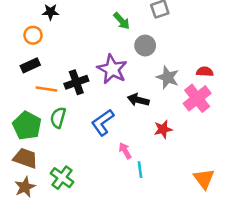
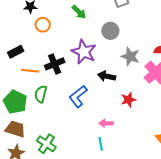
green arrow: (122, 21) -> (79, 12), moved
orange circle: (33, 35) -> (43, 25), moved
pink arrow: (125, 151) -> (106, 123), moved, turned -56
cyan line: (140, 170) -> (101, 144), moved

